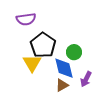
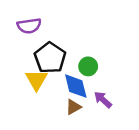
purple arrow: (86, 79) -> (103, 100), turned 105

